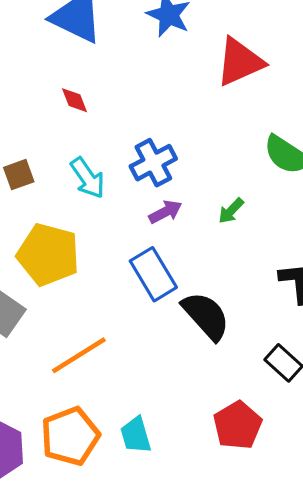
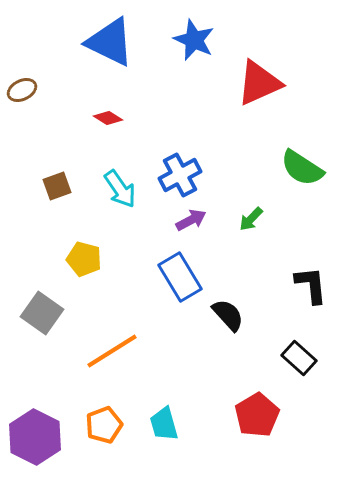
red diamond: (75, 100) -> (108, 118), turned -36
yellow pentagon: (48, 255) -> (84, 259), size x0.6
black semicircle: (206, 316) -> (228, 315), size x0.7
orange pentagon: (70, 436) -> (104, 425), size x0.7

